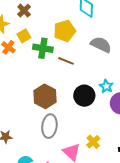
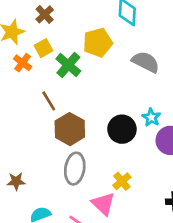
green cross: (43, 48) -> (68, 65), turned 30
brown line: (66, 61) -> (49, 101), moved, turned 35
yellow cross: (93, 142) -> (122, 181), moved

